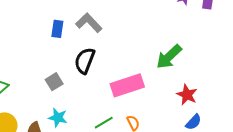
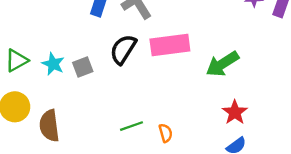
pink rectangle: (127, 85) -> (170, 45), moved
cyan star: (58, 118) -> (53, 64), moved

